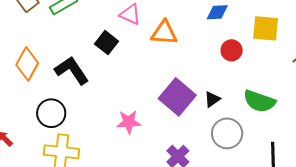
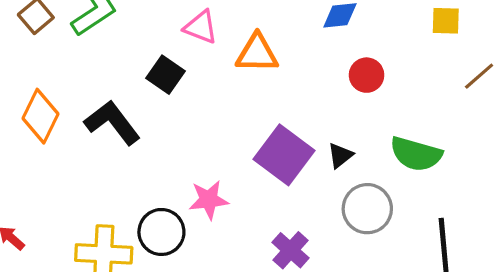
yellow square: (266, 28) -> (446, 21), moved, size x0.7
black circle: (51, 113) -> (161, 232), moved

